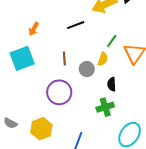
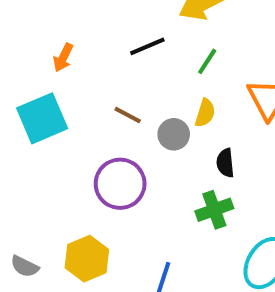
green line: (112, 41) -> (207, 61), moved
brown line: (64, 59) -> (128, 115), turned -56
gray semicircle: (10, 123) -> (25, 266), moved

